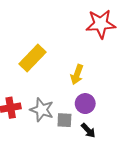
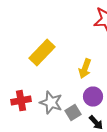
gray square: (64, 120) -> (73, 113), turned -35

